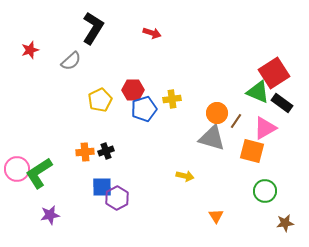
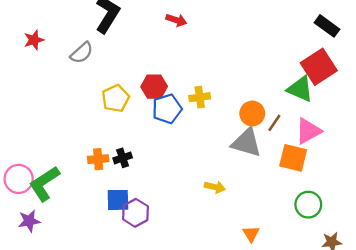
black rectangle: (282, 103) -> (327, 26), moved
purple star: (50, 215) -> (29, 221), moved

